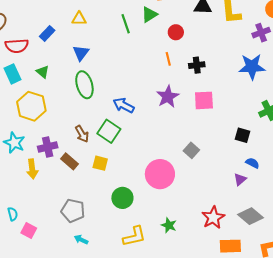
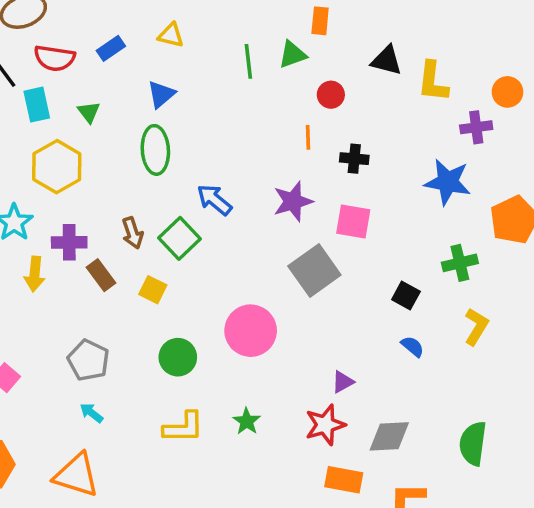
gray square: (191, 150) -> (314, 271), moved, size x1.8
purple triangle: (240, 179) -> (343, 382), moved
gray diamond: (251, 216) -> (389, 436), turned -55

